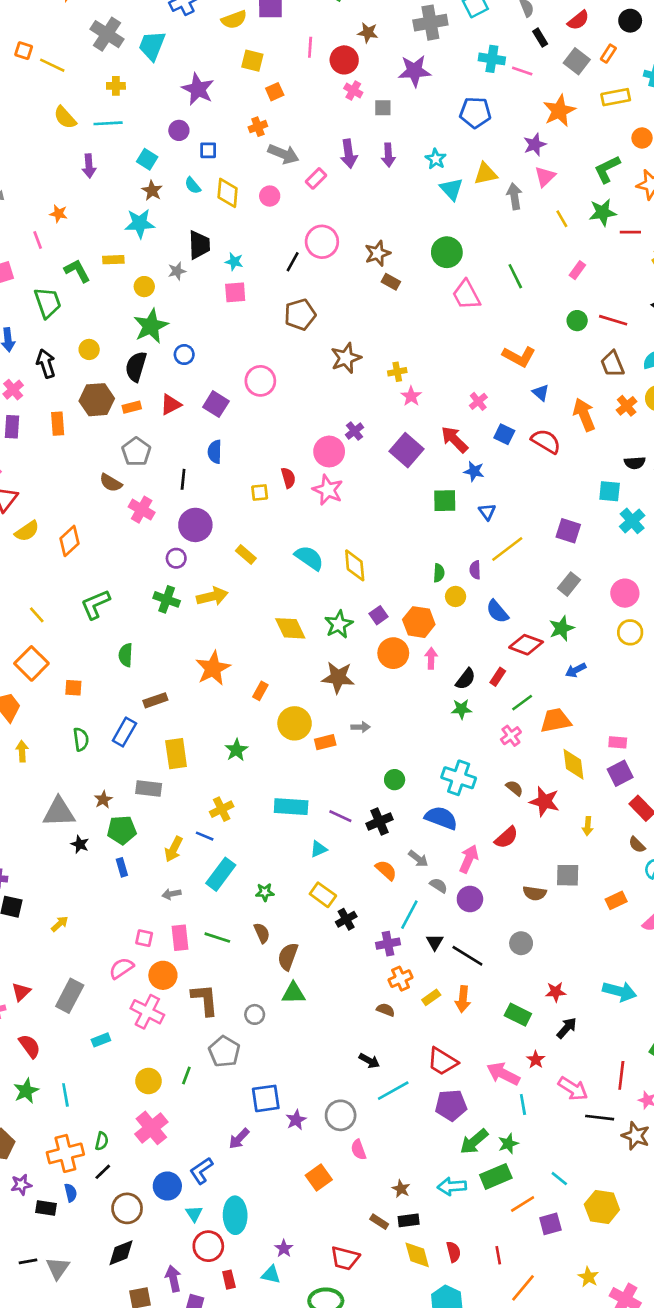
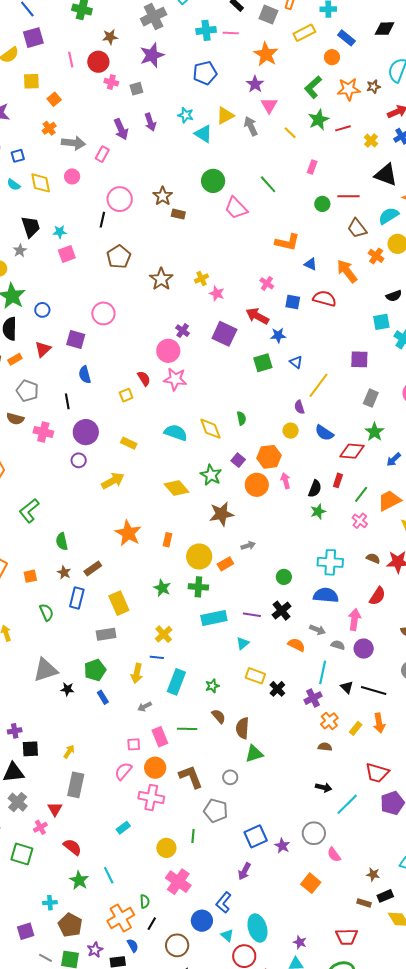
green semicircle: (439, 573) -> (241, 418), moved
green cross: (167, 599) -> (198, 587), moved
brown star: (103, 800) -> (64, 572), moved
gray rectangle: (70, 996) -> (76, 785), moved

